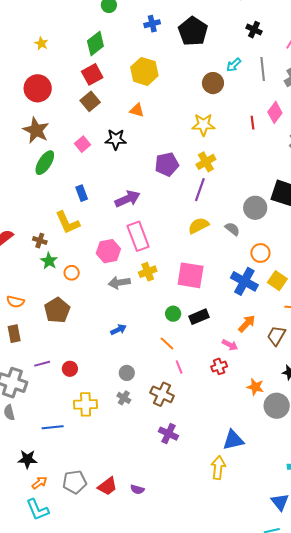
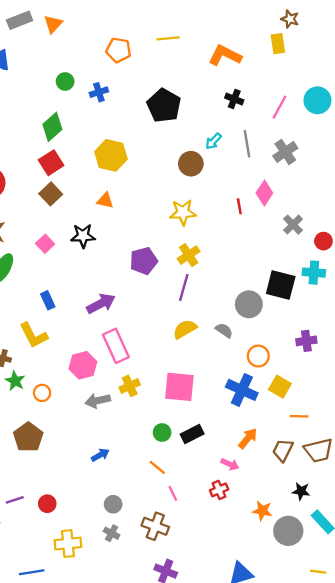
blue cross: (152, 24) -> (99, 92), moved

